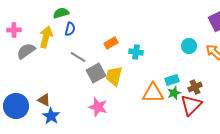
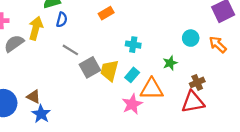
orange rectangle: (111, 43) -> (106, 13), moved
cyan rectangle: (172, 80) -> (132, 75), moved, turned -32
green star: (174, 93) -> (170, 63), moved
red triangle: (191, 105) -> (193, 102), turned 35
pink star: (98, 107) -> (132, 104), moved, turned 30

